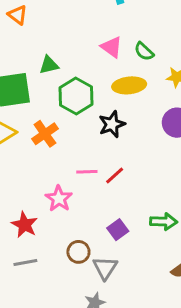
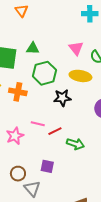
orange cross: (45, 134) -> (18, 92), turned 30
green arrow: (164, 222) -> (75, 144), moved
purple square: (118, 230) -> (47, 166), turned 32
gray triangle: (105, 268) -> (32, 189), turned -30

